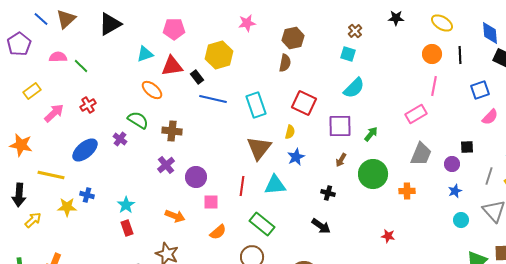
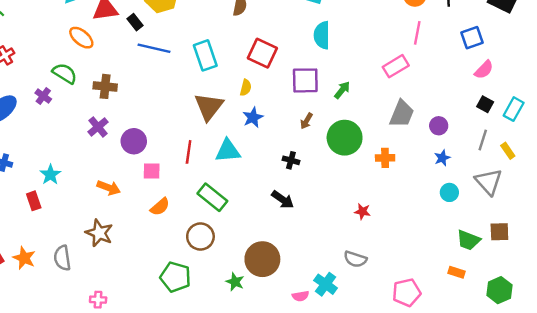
cyan semicircle: (354, 88) -> (322, 35), turned 135
black square: (467, 147) -> (485, 104), moved, turned 32
red rectangle: (127, 228) -> (34, 201), moved

